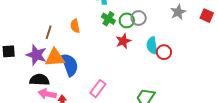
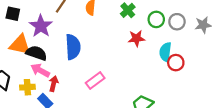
gray circle: (139, 18) -> (177, 22), moved
green circle: (127, 20) -> (156, 19), moved
orange triangle: (55, 58) -> (20, 45), moved

